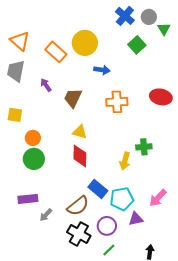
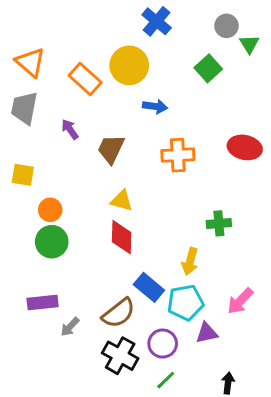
blue cross: (125, 16) -> (157, 21), moved
yellow arrow: (125, 161) -> (190, 261), moved

